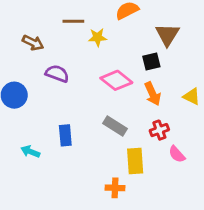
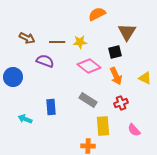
brown line: (73, 21) -> (57, 42), moved
yellow star: (98, 37) -> (80, 42), moved
pink semicircle: (177, 154) -> (134, 130), moved

